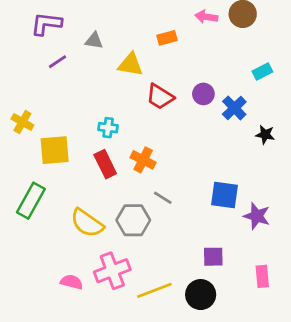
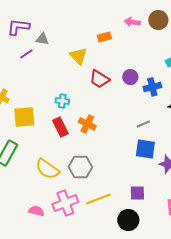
gray triangle: (94, 41) -> (42, 39), moved
yellow triangle: (130, 64) -> (78, 56), turned 36
blue cross: (234, 108) -> (152, 87), turned 30
gray line: (163, 198) -> (143, 124), moved, turned -56
yellow line: (154, 290) -> (98, 199), moved

